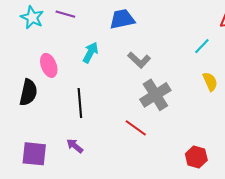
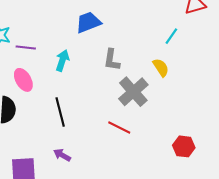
purple line: (65, 14) -> (26, 47), moved
gray L-shape: (139, 60) -> (112, 60), turned 65
yellow semicircle: (210, 82) -> (161, 67), moved

